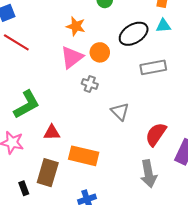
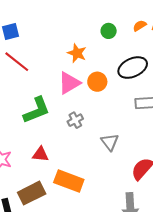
gray cross: (90, 84) -> (75, 120), moved, turned 35
green L-shape: (27, 104) -> (37, 110), moved
brown rectangle: (48, 173) -> (32, 193), turned 40

